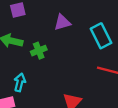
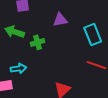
cyan arrow: (20, 82) -> (18, 68), turned 63

